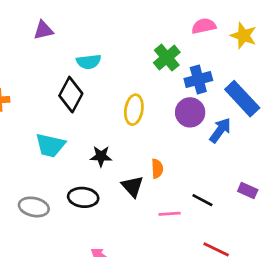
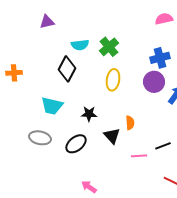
green cross: (167, 58) -> (109, 47), moved
black ellipse: (83, 197) -> (76, 144), turned -45
black line: (202, 200) -> (163, 146), turned -49
gray ellipse: (34, 207) -> (40, 138), moved

